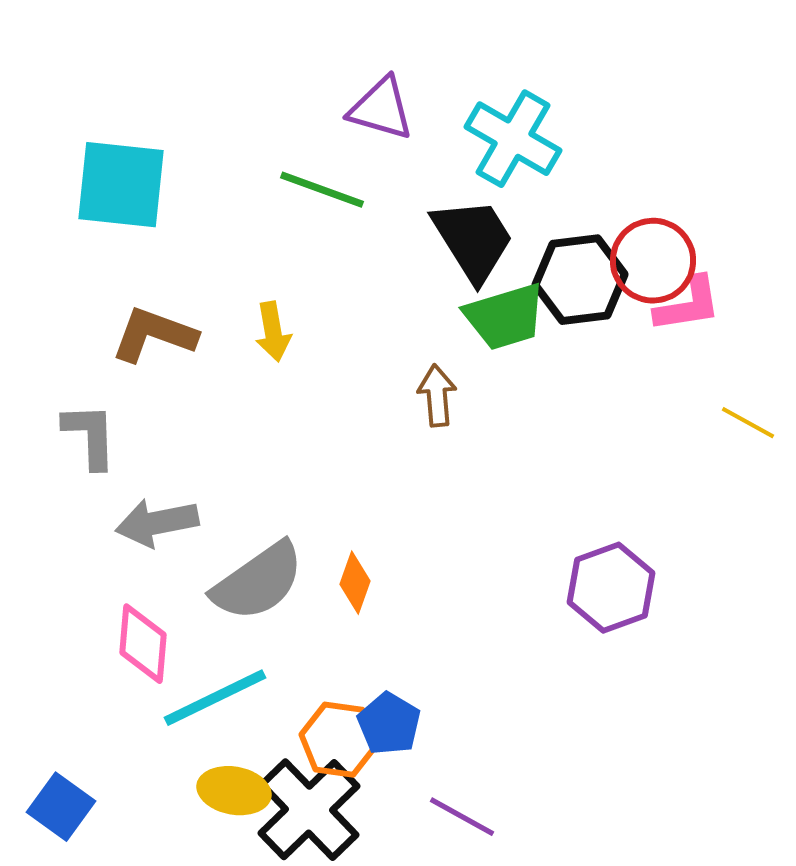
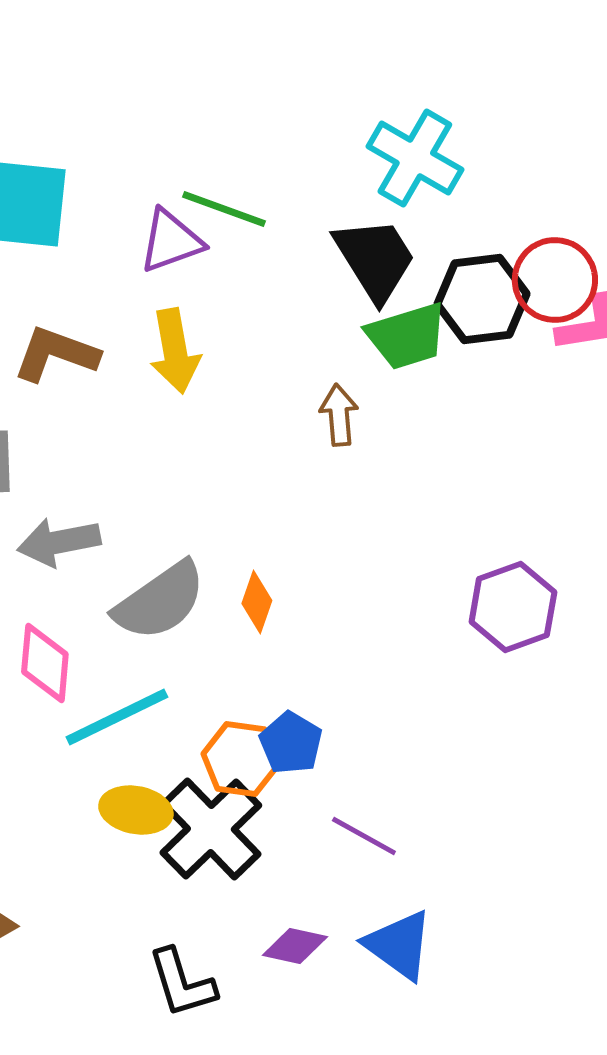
purple triangle: (381, 109) -> (171, 241), moved, turned -36
yellow arrow: (273, 332) -> (175, 351), size x1.4

